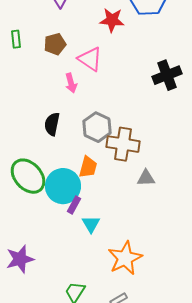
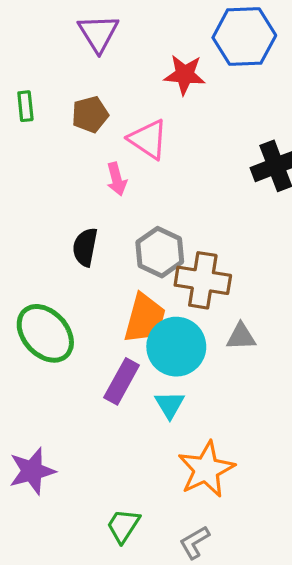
orange trapezoid: (88, 167) -> (145, 318), size x1.4
cyan circle: (63, 186) -> (176, 347), moved
purple rectangle: (74, 205) -> (122, 381), size x1.5
cyan triangle: (91, 224) -> (170, 405), moved

